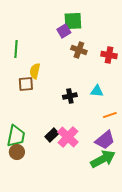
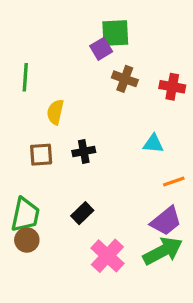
brown square: (26, 84) -> (41, 155), moved
black cross: (70, 96) -> (84, 152), moved
pink cross: (68, 137) -> (107, 256), moved

